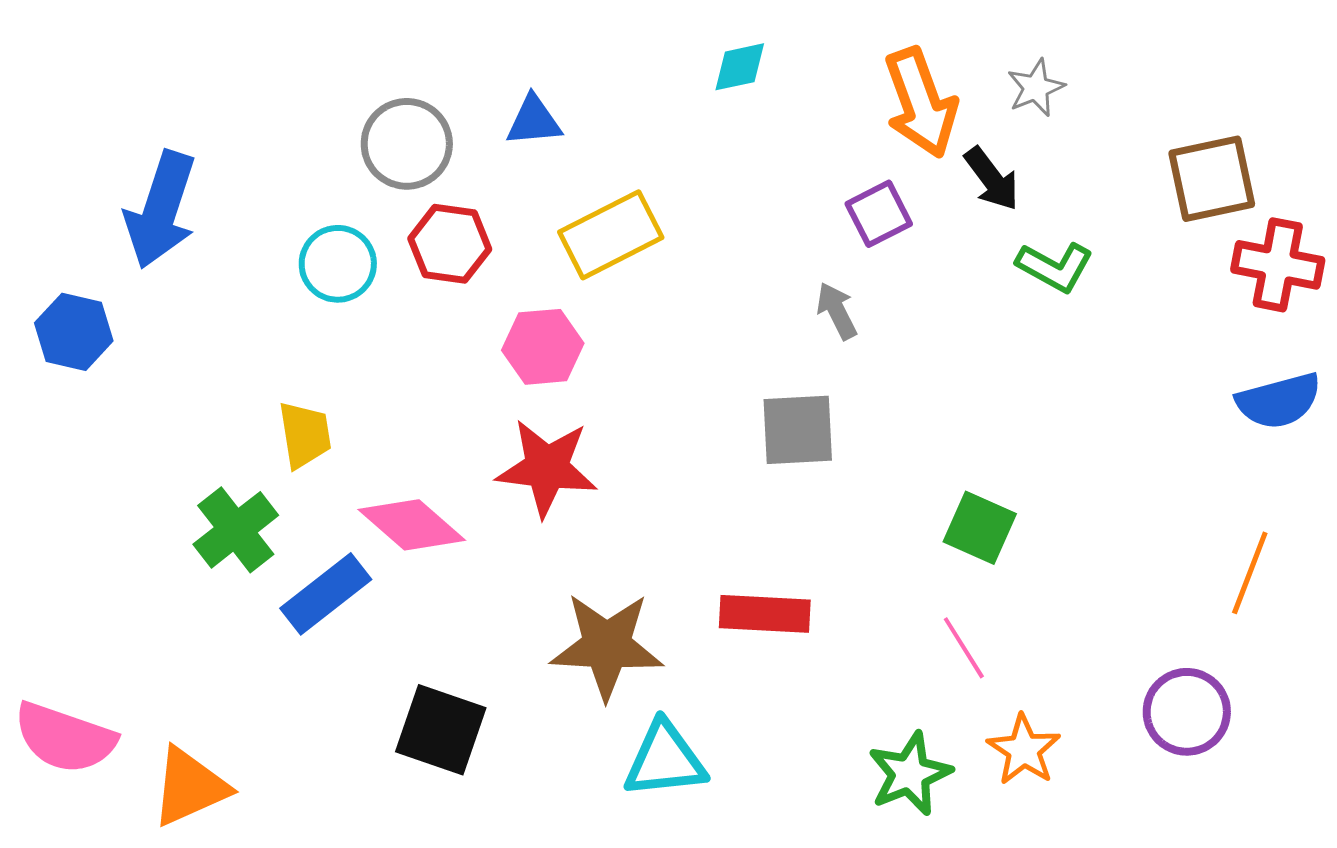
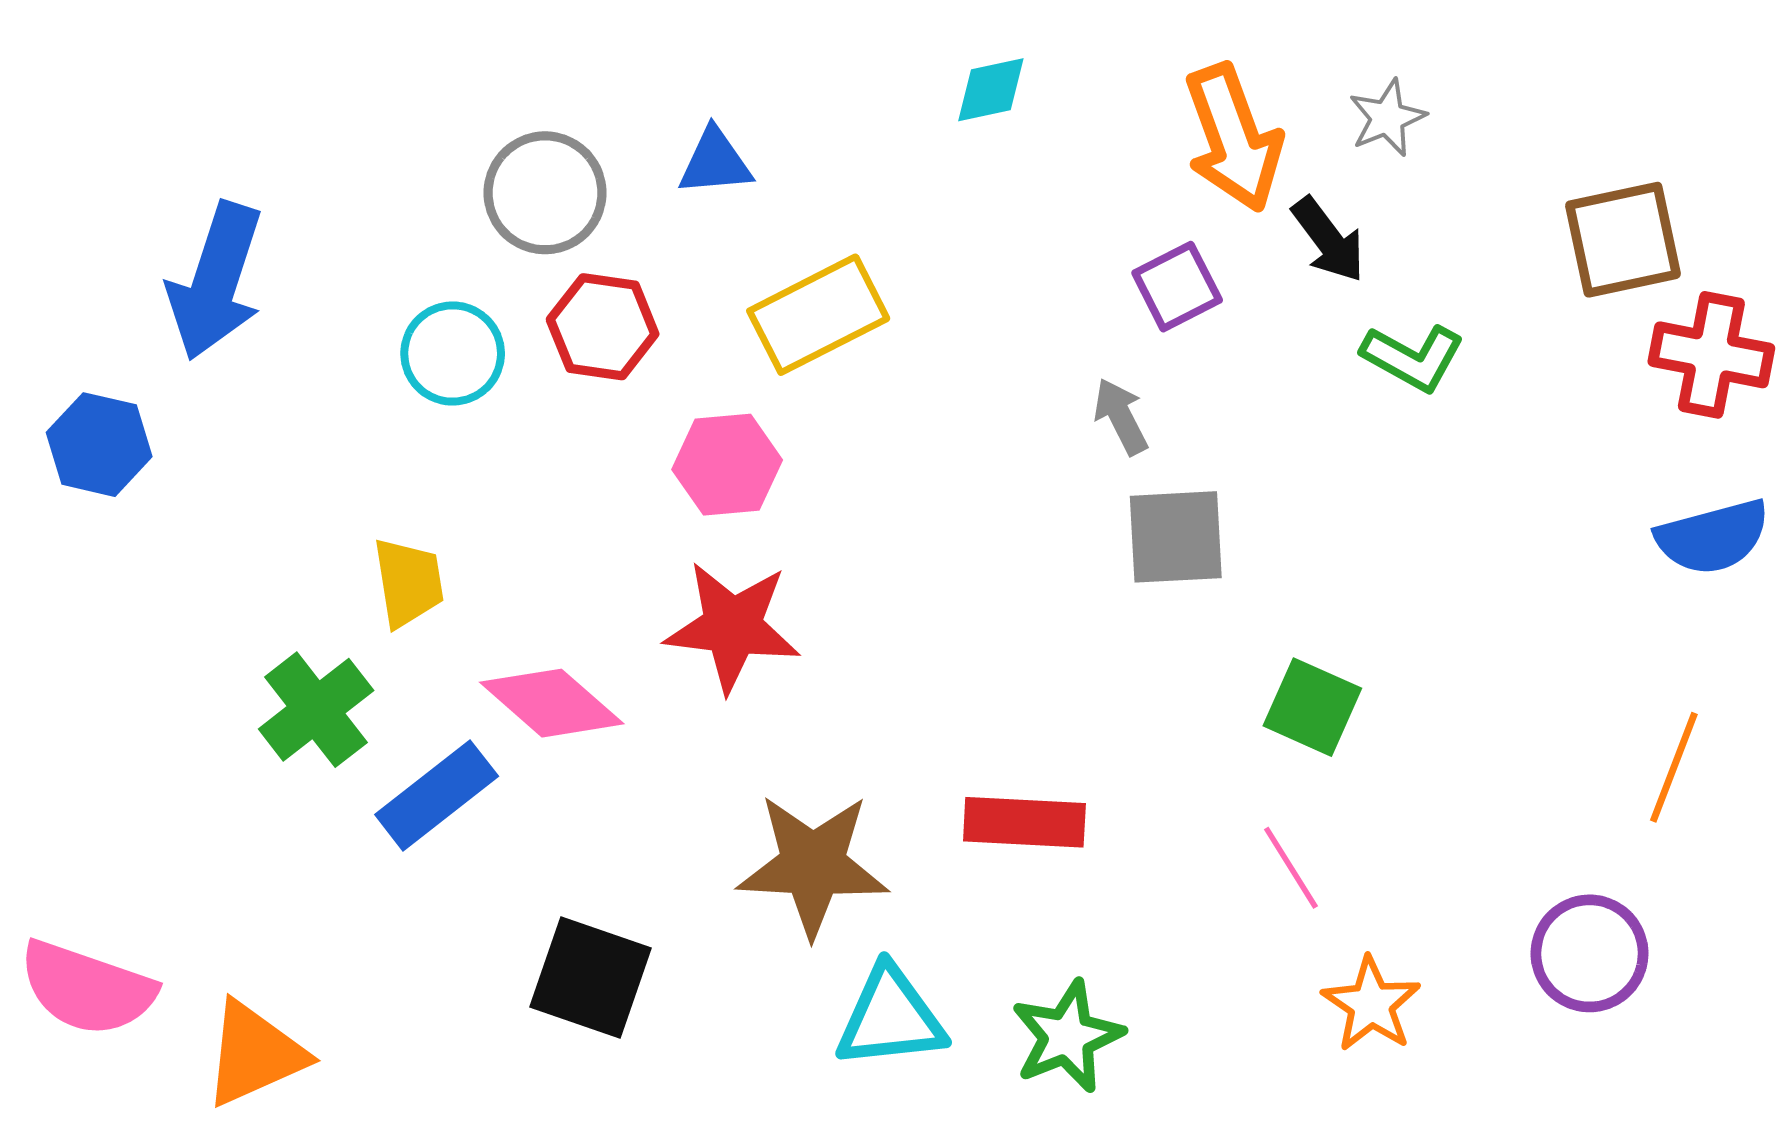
gray square: (798, 430) -> (1176, 537), moved
green star: (910, 774) -> (1067, 1036), moved

